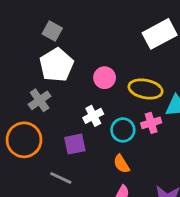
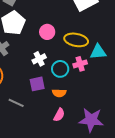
purple square: (75, 144) -> (37, 84), moved
orange semicircle: (121, 164) -> (59, 93), turned -56

